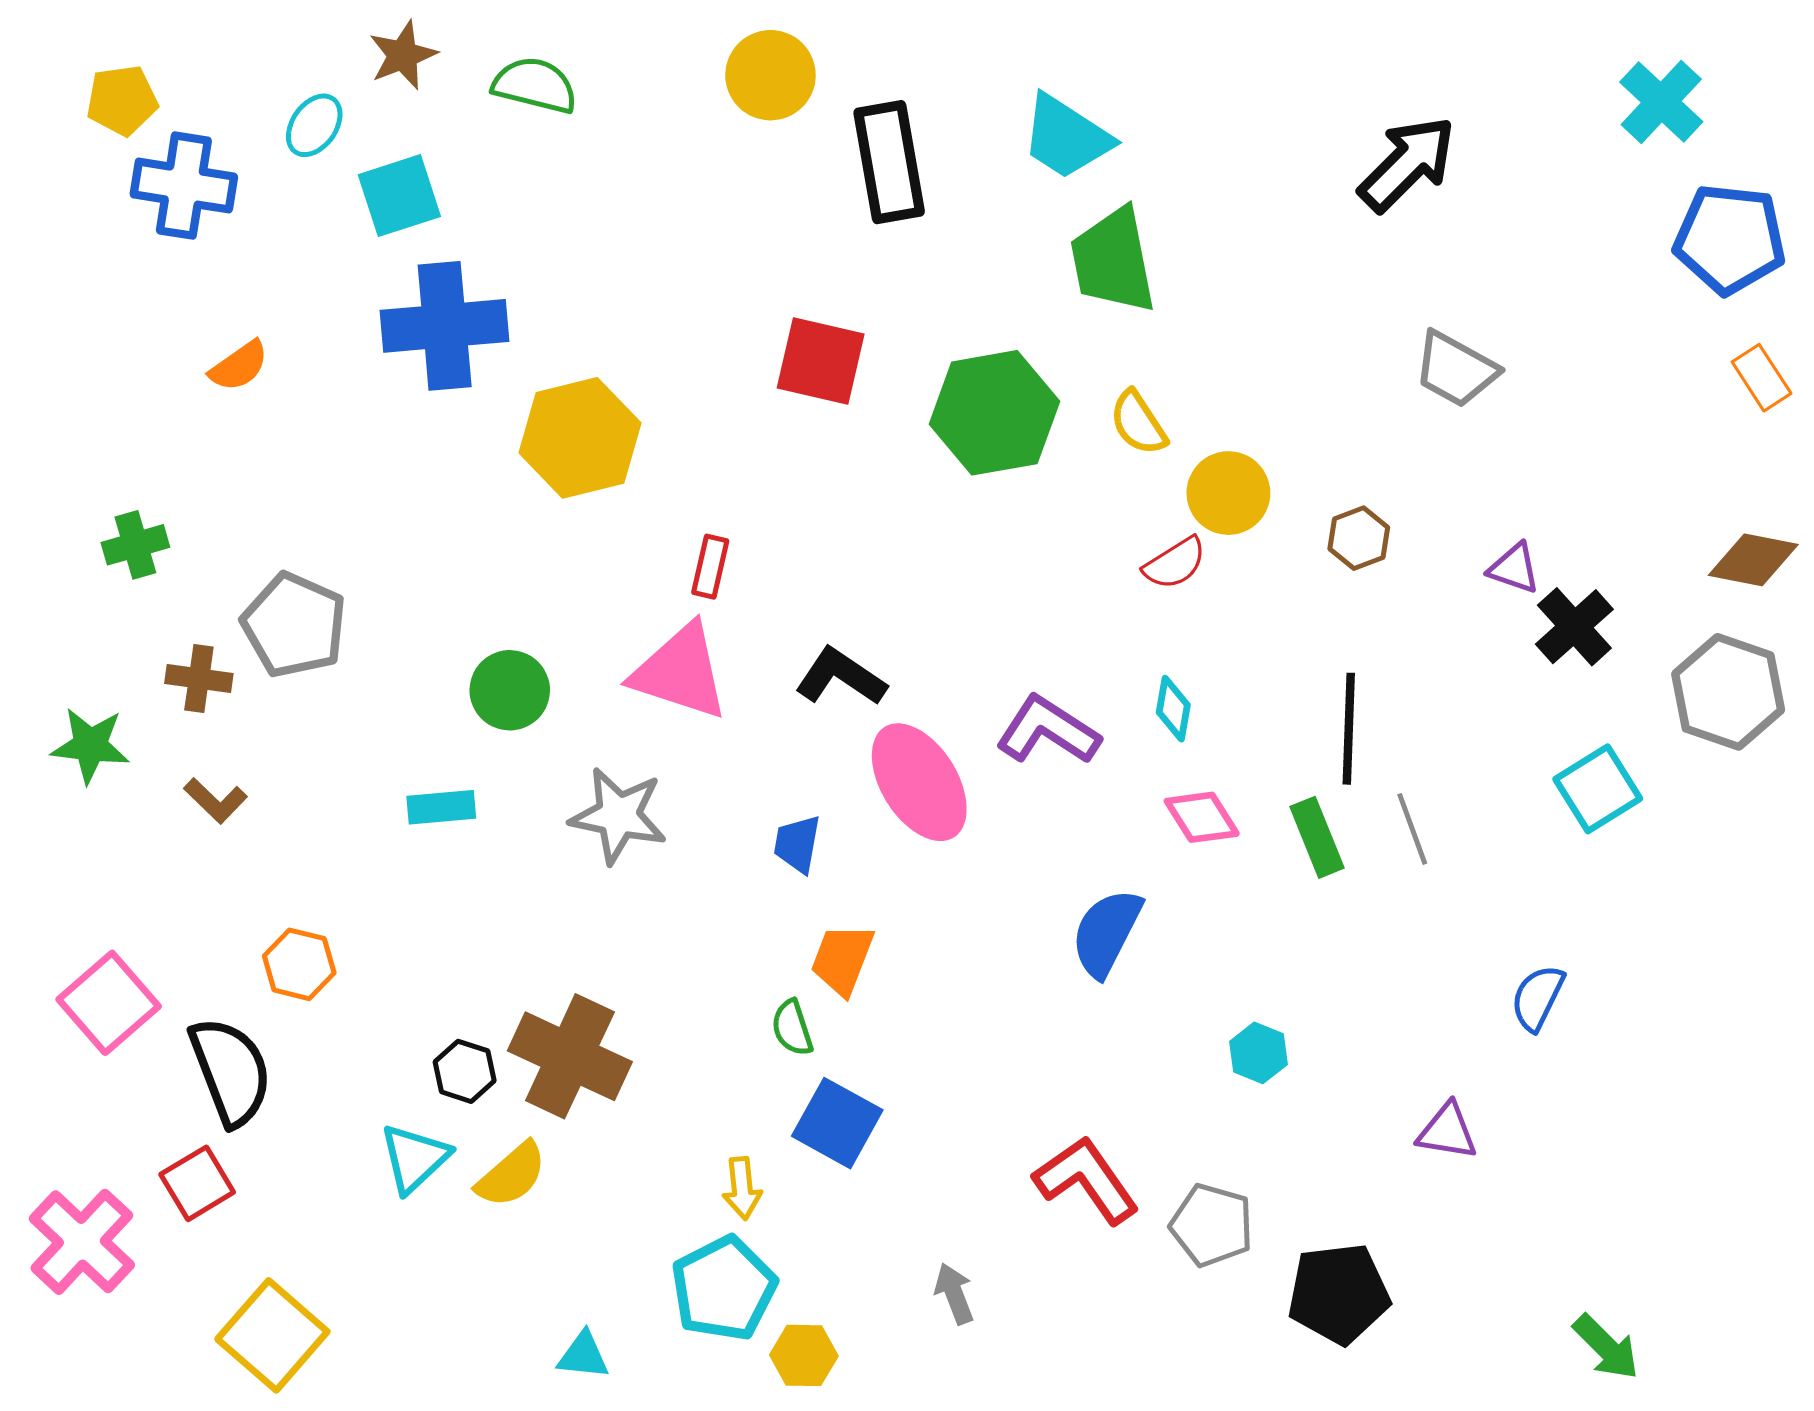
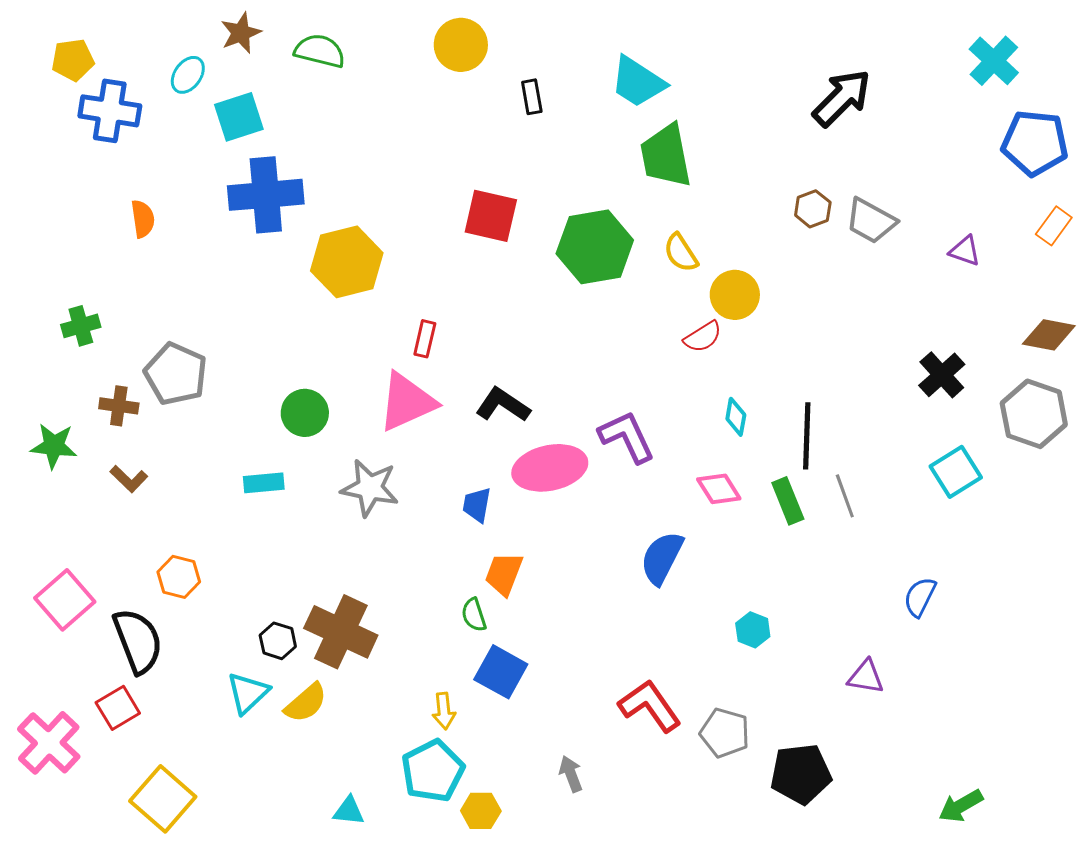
black rectangle: (889, 162) -> (532, 97), size x0.5
orange semicircle: (239, 366) -> (143, 219), turned -63
orange rectangle: (1762, 378) -> (1054, 226), turned 69
brown hexagon: (1359, 538) -> (813, 209), moved
purple triangle: (1514, 568) -> (965, 251), moved
pink triangle: (680, 672) -> (407, 402), turned -42
cyan diamond: (1173, 709) -> (736, 417), moved
purple L-shape: (1048, 730) -> (627, 437), turned 32
pink ellipse: (919, 782) -> (550, 468), turned -70
green arrow: (1606, 1347) -> (961, 806), turned 105

